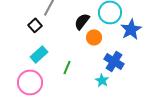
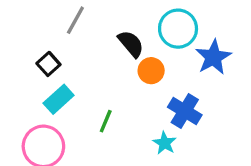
black semicircle: (82, 21) -> (131, 44), turned 102
black square: (35, 25) -> (48, 64), moved

